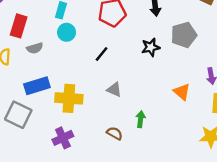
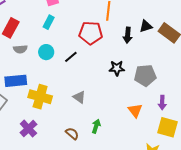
cyan circle: (67, 32) -> (46, 52), moved
gray pentagon: (184, 35) -> (145, 75), moved
black line: (102, 54) -> (71, 57), moved
purple cross: (63, 138) -> (28, 129), turned -30

